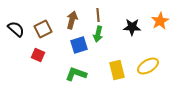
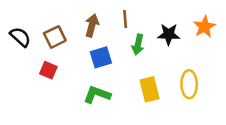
green arrow: (98, 34) -> (138, 45), moved
yellow ellipse: (148, 66) -> (189, 84), turned -60

